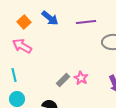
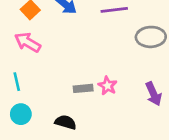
gray rectangle: (63, 80) -> (83, 88), turned 40

